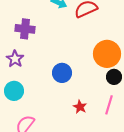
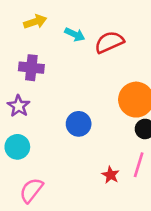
red star: (80, 107) -> (111, 175), moved

